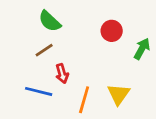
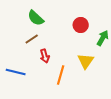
blue line: (39, 91) -> (16, 72), moved
yellow triangle: (119, 94) -> (86, 61), moved

